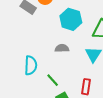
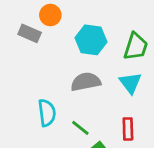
gray semicircle: (62, 48) -> (86, 82), size x1.5

